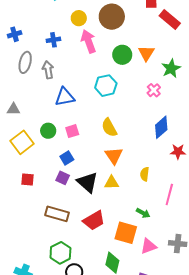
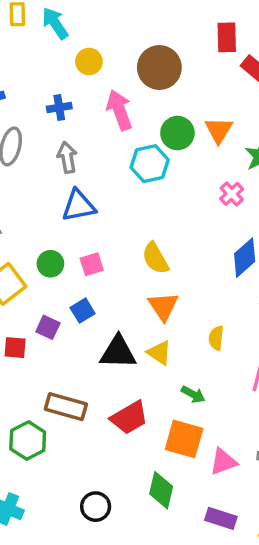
yellow circle: (79, 18) -> (89, 61), moved
gray arrow: (48, 70) -> (67, 157), moved
cyan hexagon: (106, 86) -> (150, 164), moved
purple square: (63, 178) -> (48, 327), moved
black triangle: (87, 182) -> (118, 352), turned -40
yellow triangle: (111, 183) -> (159, 353), turned 35
green arrow: (143, 213) -> (193, 394), moved
green hexagon: (60, 253) -> (28, 440), moved

